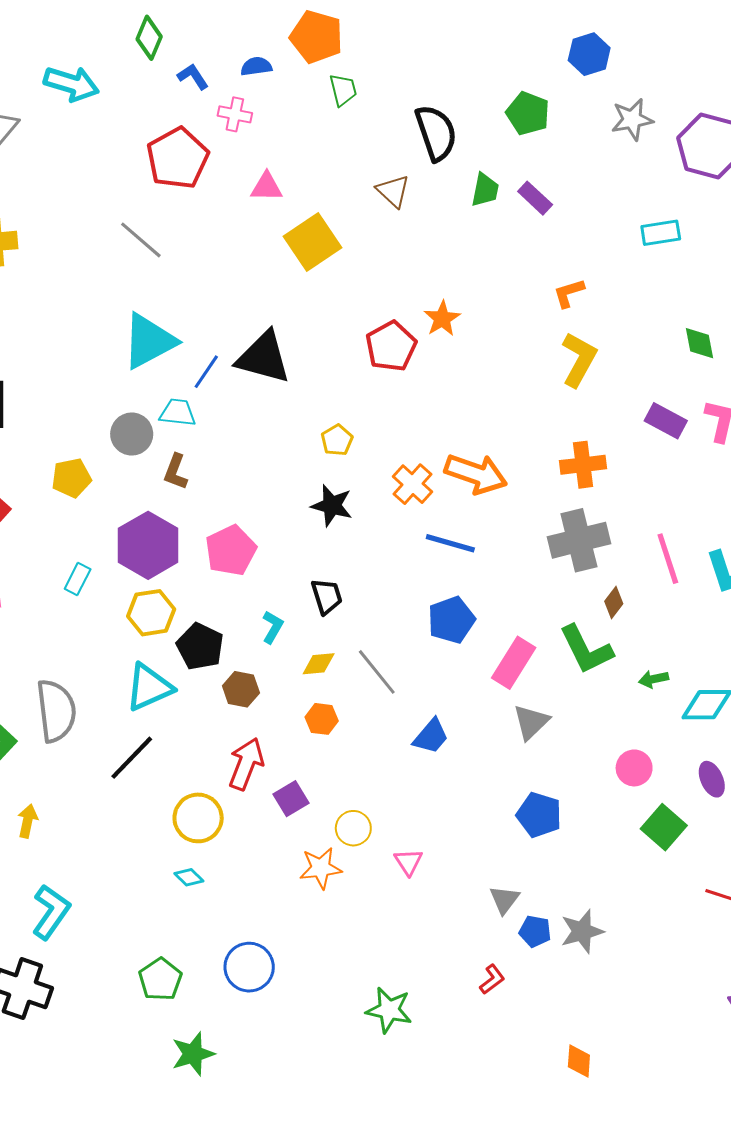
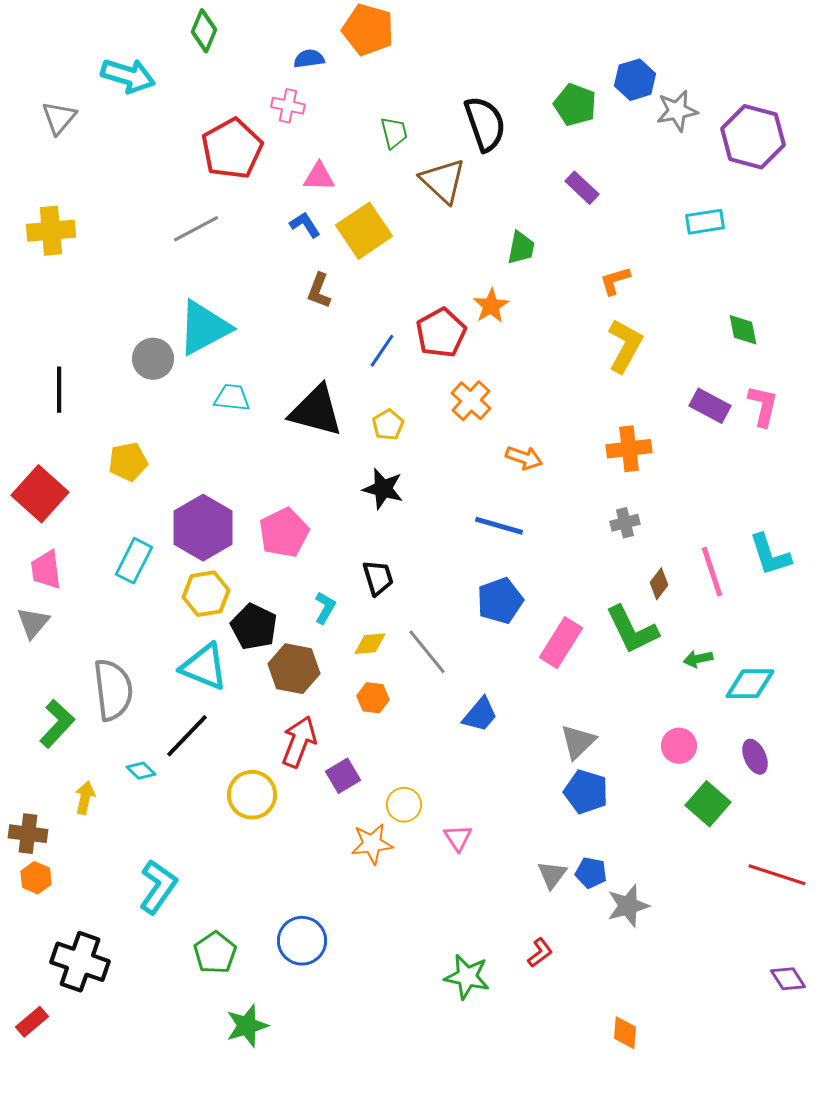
blue hexagon: (589, 54) -> (635, 80), moved
blue L-shape: (193, 77) -> (305, 225), moved
green trapezoid: (343, 90) -> (394, 133), moved
green trapezoid: (485, 190) -> (521, 248), moved
brown triangle: (393, 191) -> (443, 181), size x1.4
gray line: (141, 240) -> (196, 229), turned -69
black triangle: (263, 357) -> (316, 411), moved
blue line: (206, 372) -> (382, 351), moved
gray circle: (132, 434) -> (153, 359), moved
brown L-shape: (176, 472) -> (319, 291), moved
orange arrow: (476, 474) -> (524, 458), size x0.6
orange cross: (413, 484) -> (471, 401), moved
gray cross: (579, 540) -> (625, 523), size x0.5
pink line: (668, 559) -> (712, 572), moved
cyan rectangle: (78, 579) -> (134, 561), size x1.4
cyan triangle: (149, 687) -> (204, 667), turned 46
brown hexagon: (241, 689) -> (294, 669), size x1.4
gray triangle: (531, 722) -> (578, 742), moved
cyan diamond: (189, 877) -> (141, 771), moved
cyan L-shape: (51, 912) -> (158, 887), moved
blue pentagon: (535, 931) -> (591, 873), moved
green star: (389, 1010) -> (467, 977), moved

